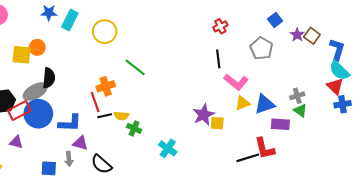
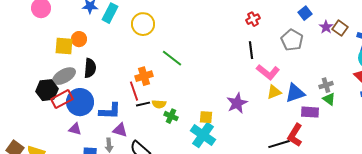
gray ellipse: (35, 92) -> (64, 76), moved
yellow square: (217, 123) -> (206, 117), moved
purple triangle: (16, 142) -> (75, 129), moved
cyan cross: (168, 148) -> (203, 135), size x1.4
red L-shape: (265, 148) -> (295, 135), turned 45

